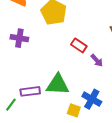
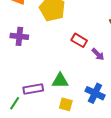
green triangle: (58, 85) -> (60, 81), size x0.7
yellow square: (74, 110) -> (66, 104), moved

